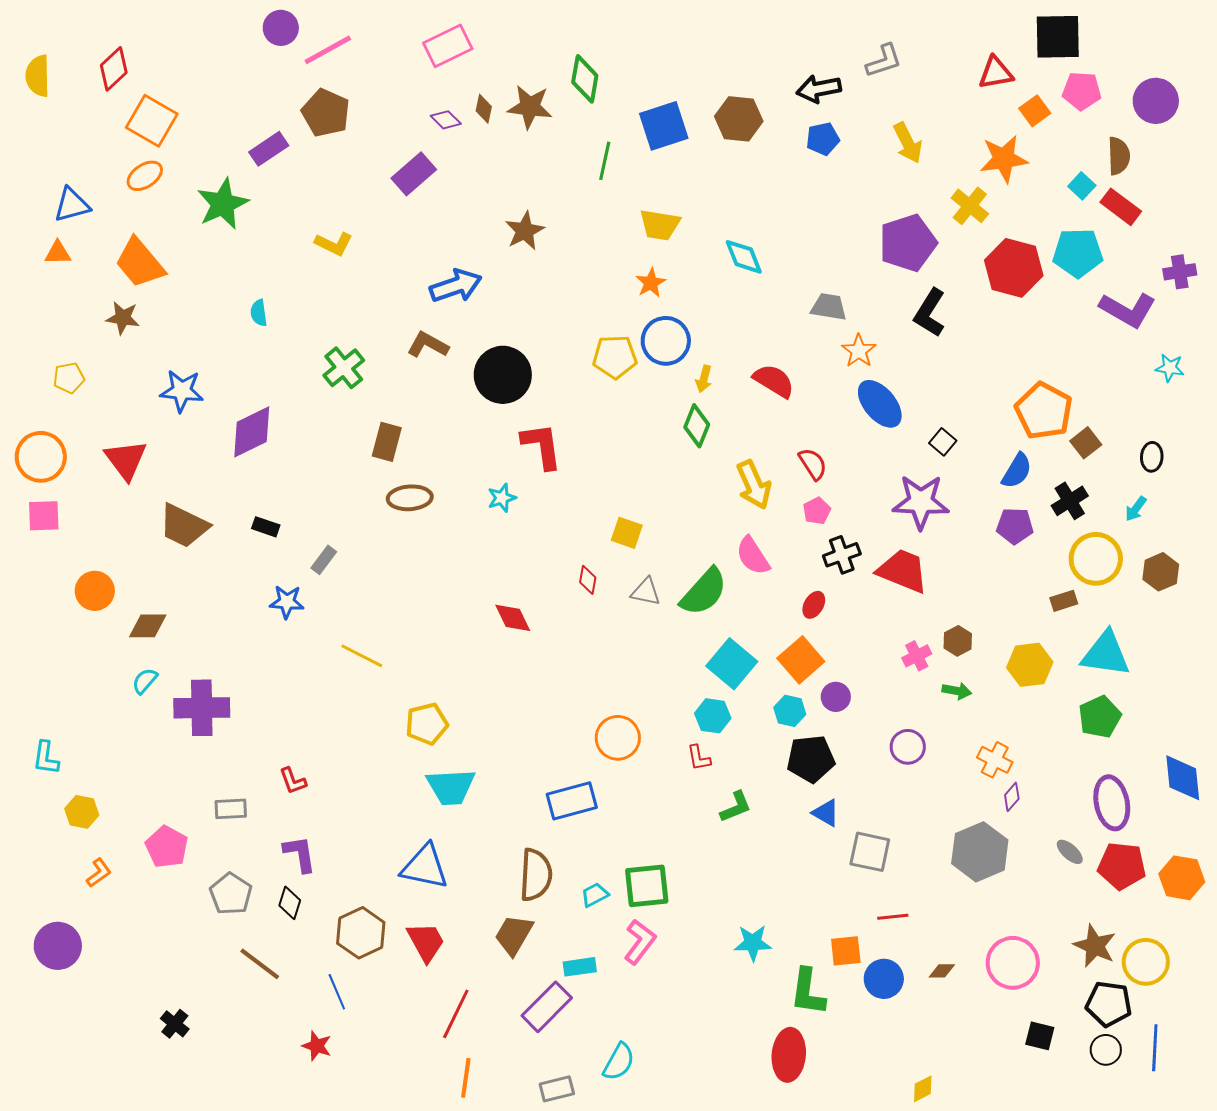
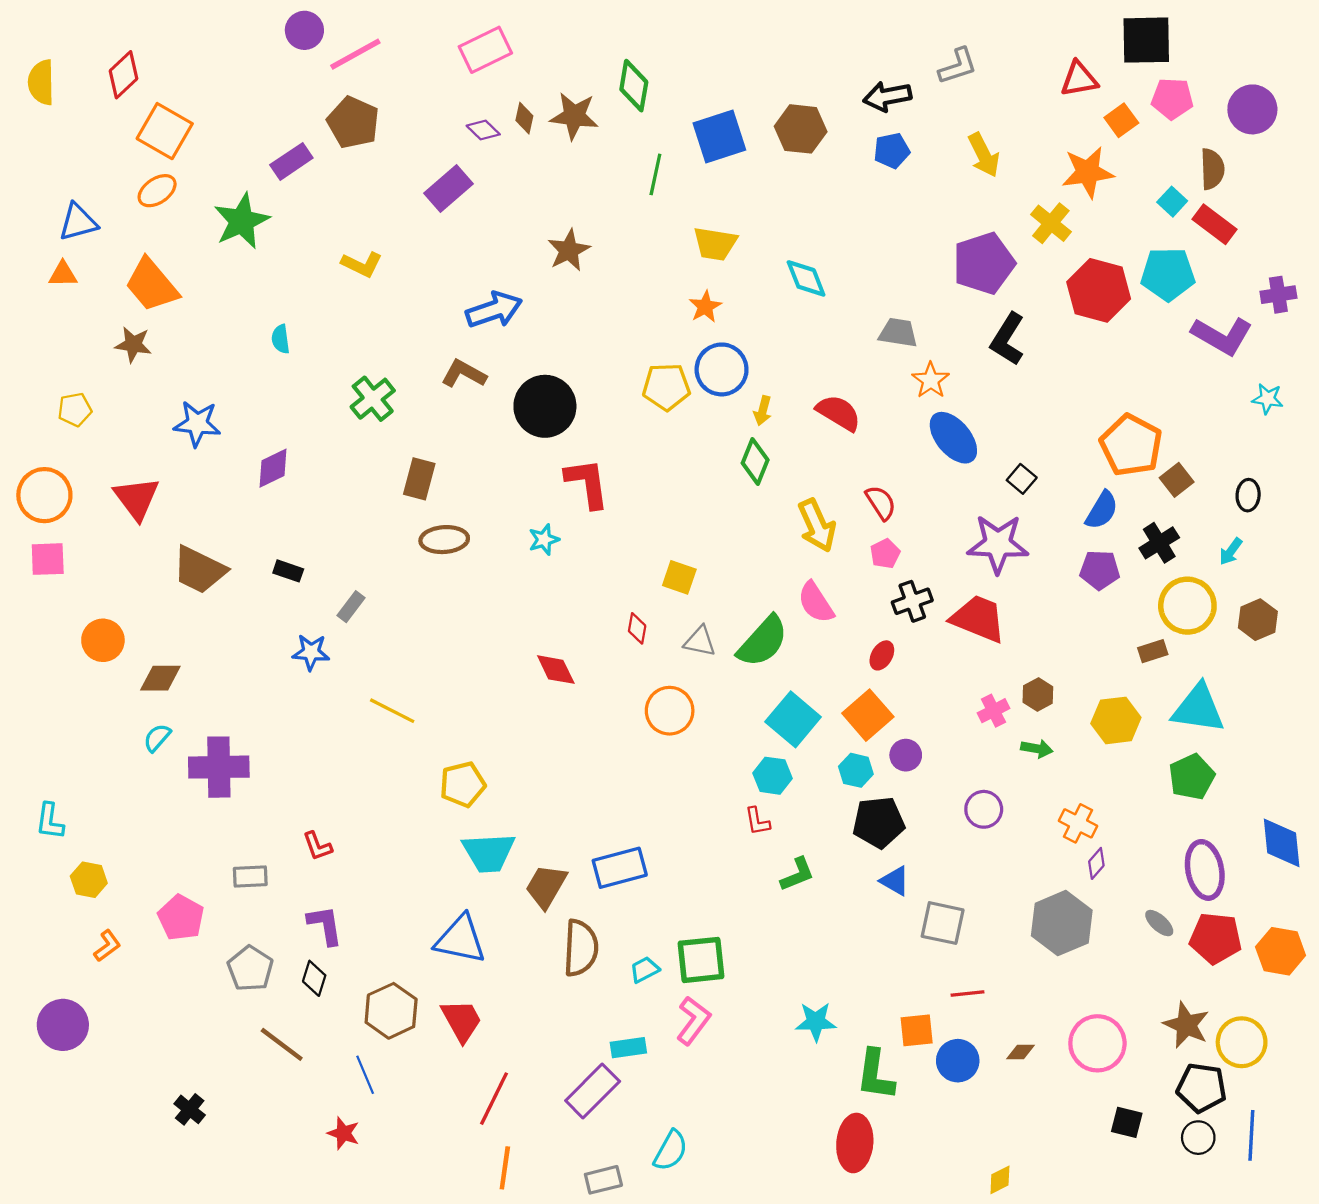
purple diamond: (252, 432) -> (273, 468), size x0.7
orange circle: (618, 738) -> (670, 711), moved
brown trapezoid: (514, 935) -> (546, 886), moved

